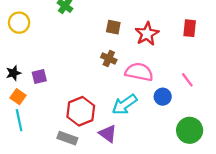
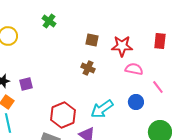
red star: (147, 34) -> (122, 46), turned 30
pink semicircle: (139, 72) -> (134, 69), moved, size x0.7

